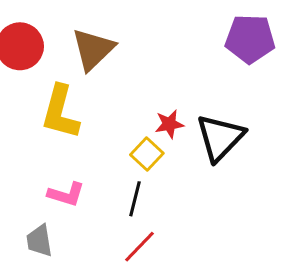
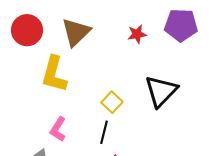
red star: (169, 124) -> (137, 34), moved
pink L-shape: (66, 194) -> (58, 129), turned 105

